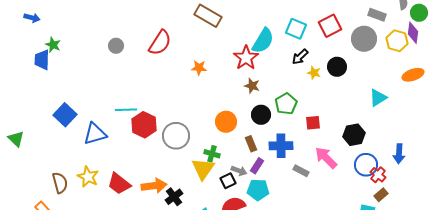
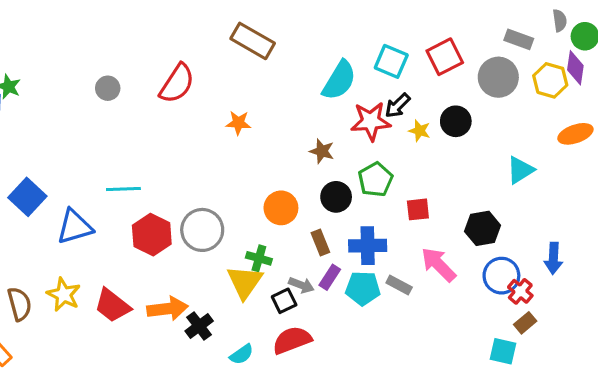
red star: (246, 58) -> (371, 121), moved, turned 30
red hexagon: (144, 125) -> (152, 235), moved
cyan pentagon: (258, 190) -> (363, 288), moved

